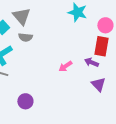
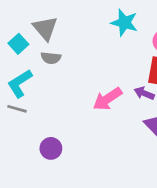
pink arrow: (65, 66) -> (107, 99), size x1.5

